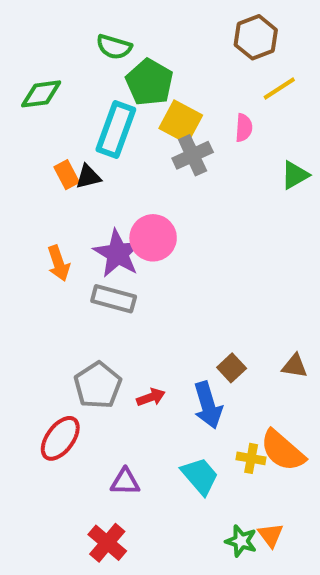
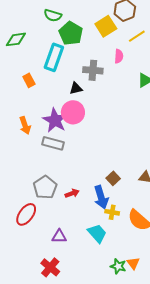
yellow square: (181, 122) -> (106, 26), moved, turned 30
gray cross: (193, 155) -> (93, 70), turned 30
black triangle: (88, 177) -> (76, 88), moved
yellow cross: (251, 458) -> (112, 212), moved

